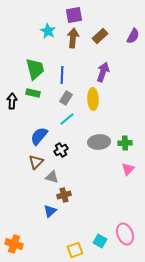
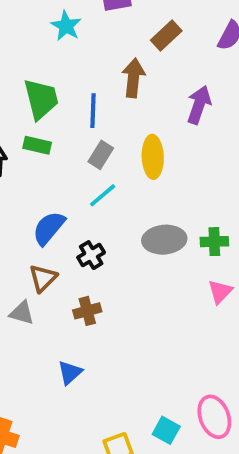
brown arrow: (73, 38) -> (133, 78), moved
purple arrow: (103, 72) -> (199, 105), moved
gray triangle: (52, 177) -> (22, 313), moved
brown cross: (64, 195) -> (87, 311), moved

